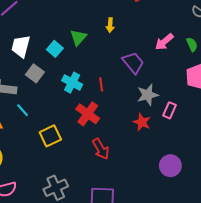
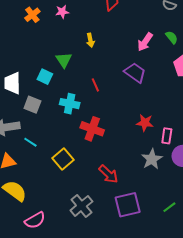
purple trapezoid: (133, 63) -> (135, 73), moved
red line: (101, 84) -> (95, 85), moved
gray star: (148, 95) -> (152, 159), moved
pink rectangle: (170, 110) -> (167, 136), moved
red arrow: (101, 149) -> (108, 174), moved

